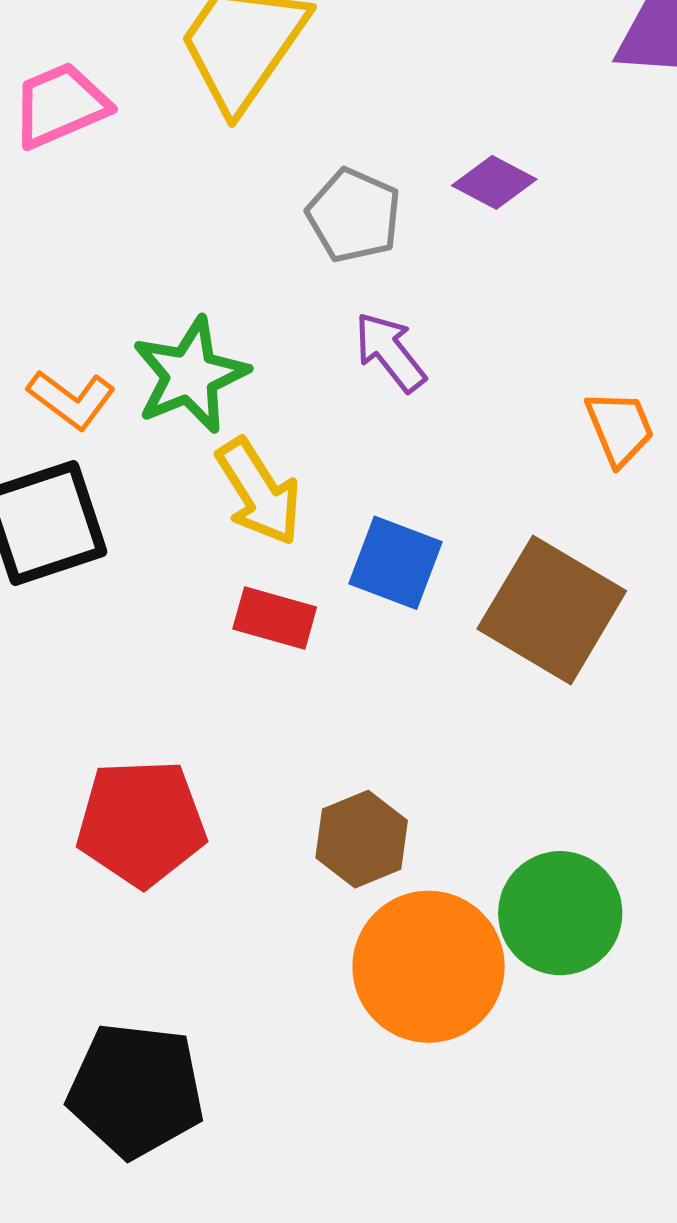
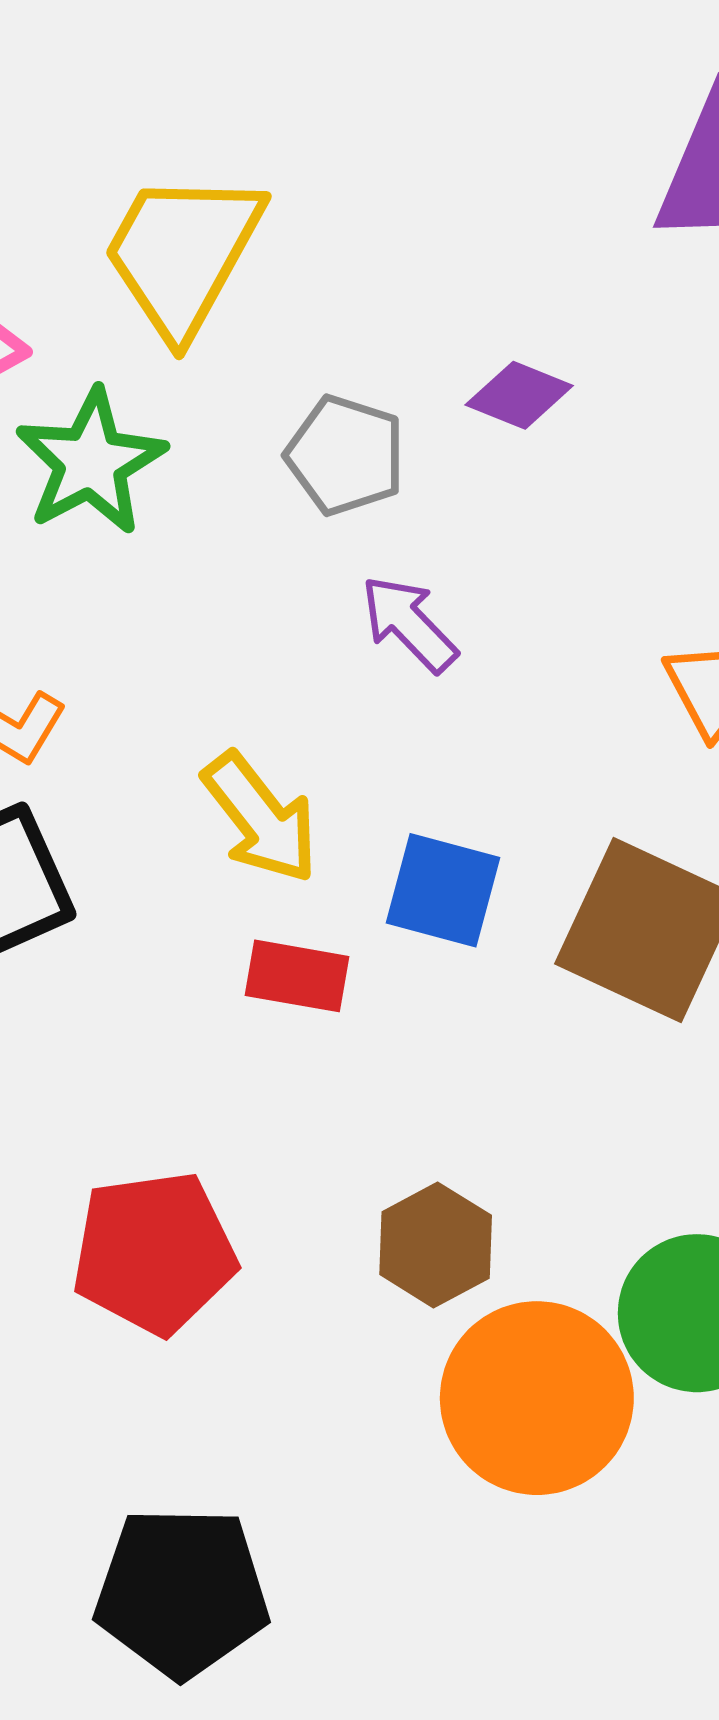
green star: (190, 375) -> (91, 462), moved

